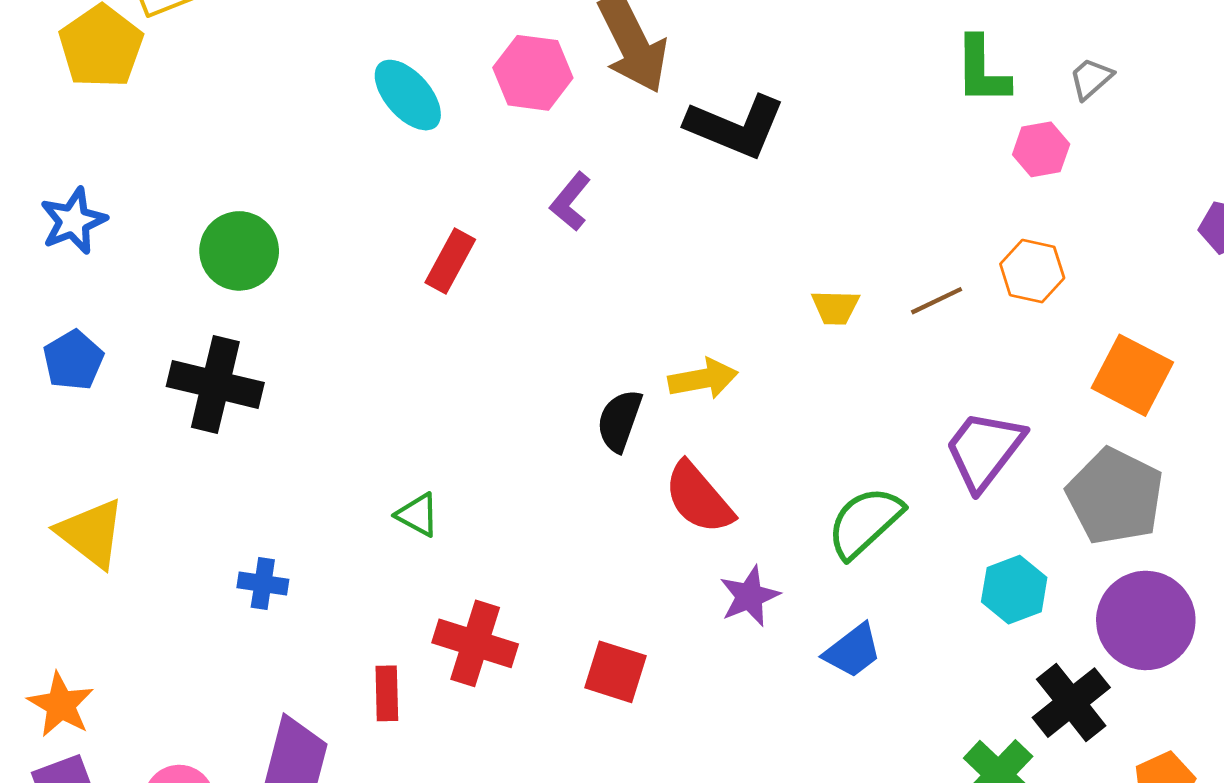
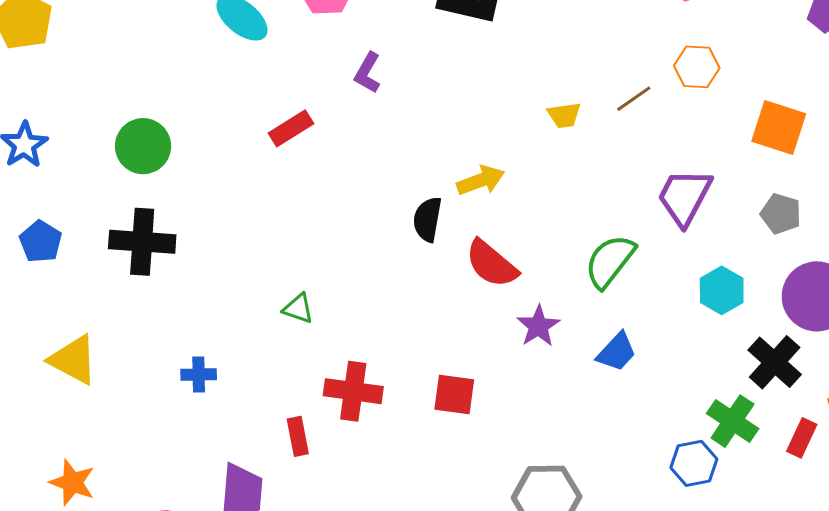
red rectangle: (450, 261) -> (291, 128), turned 39
gray pentagon: (1115, 496) -> (781, 214), size x0.6

